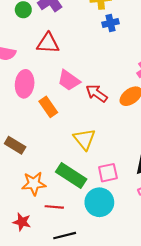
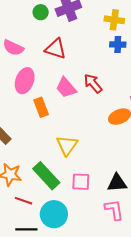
red arrow: (97, 93) -> (93, 83), moved
cyan circle: (99, 202) -> (54, 214), moved

